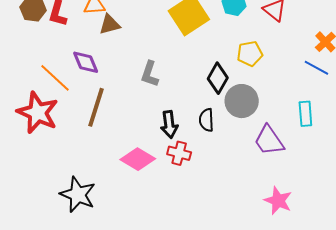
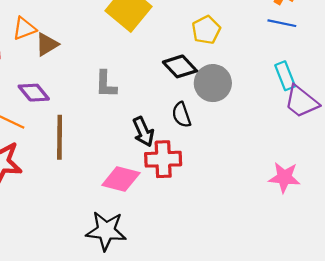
black diamond: (218, 78) -> (180, 66), turned -56
purple trapezoid: (269, 141) -> (301, 102), moved
red cross: (179, 153) -> (163, 159), size x1.4
black star: (78, 195) -> (106, 231), moved

